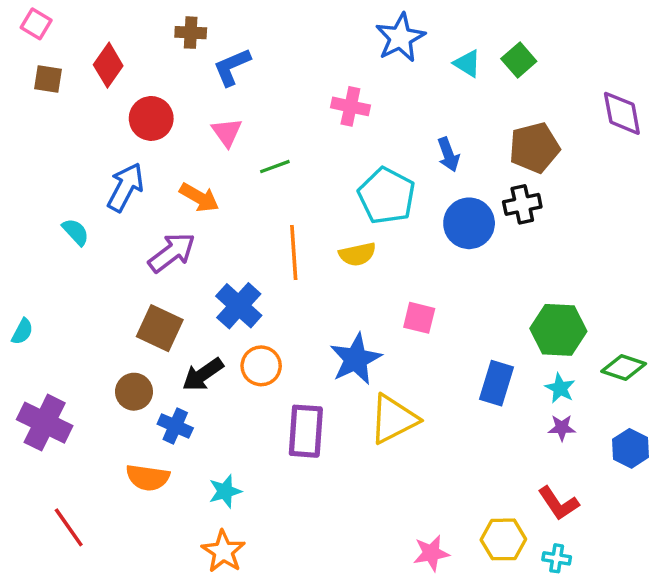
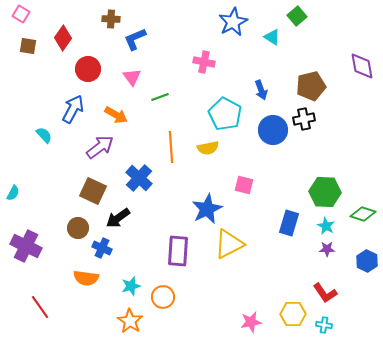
green square: (519, 60) -> (297, 16), moved
orange circle: (261, 366) -> (163, 297), moved

